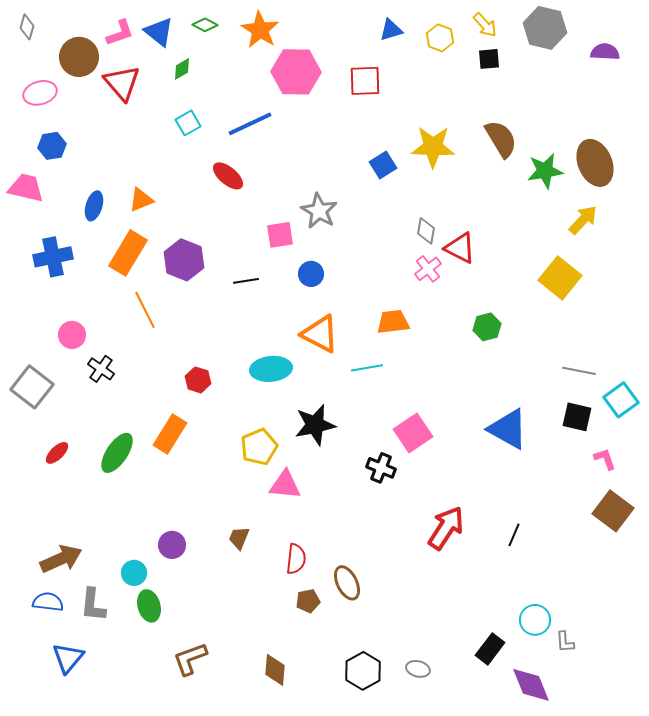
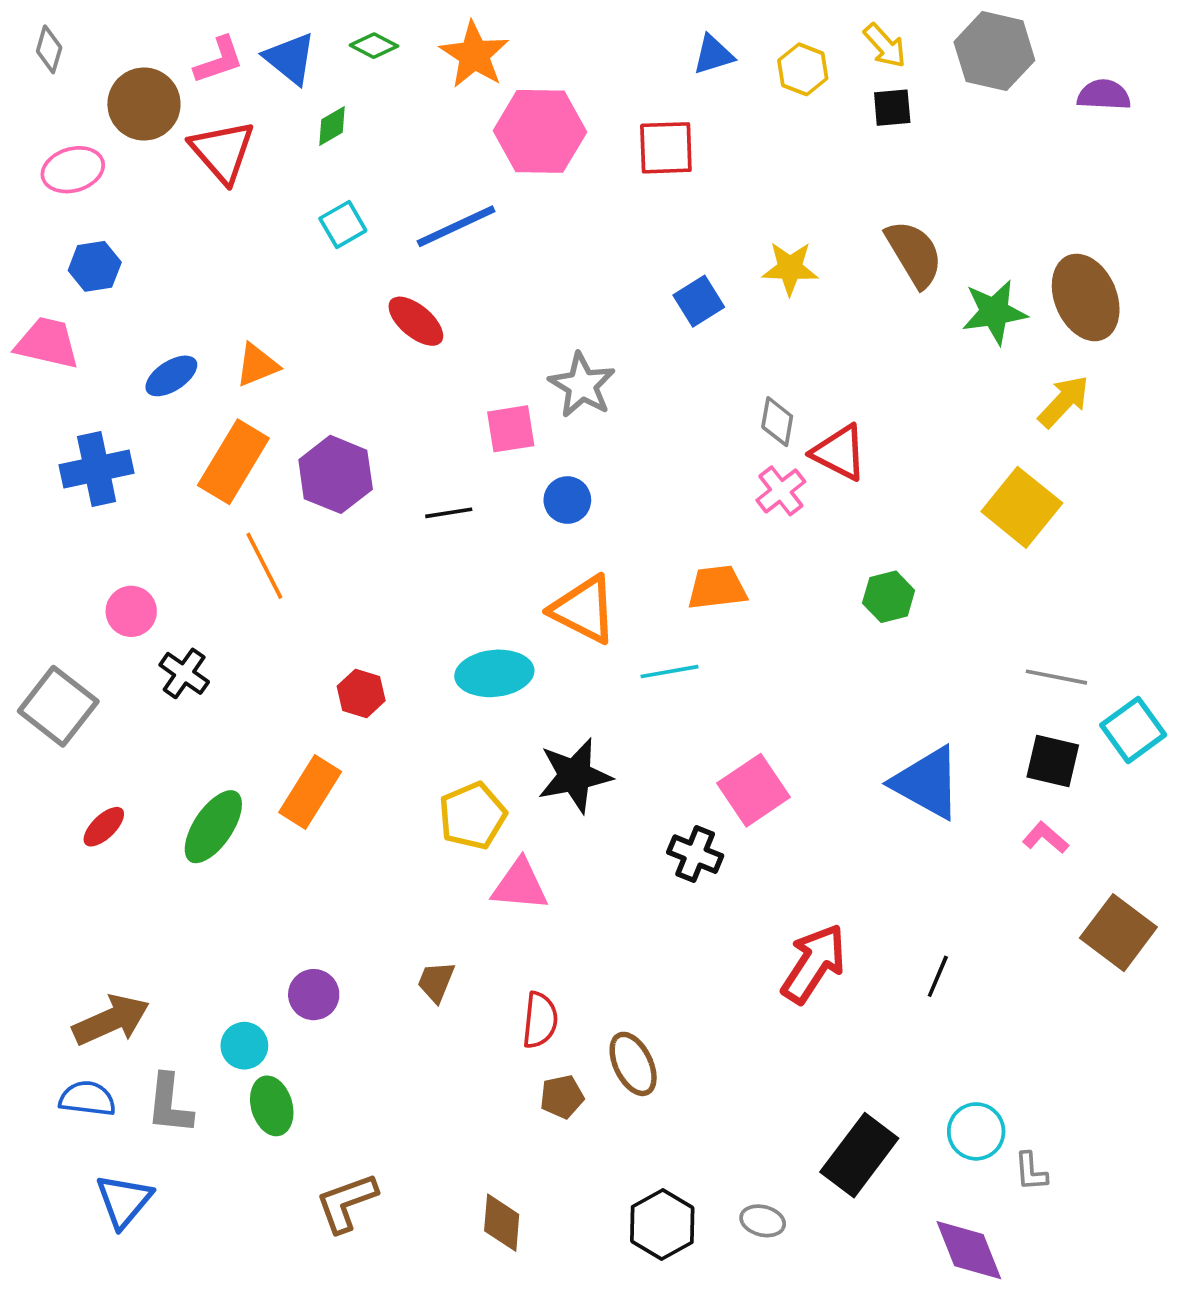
yellow star: (433, 147) -> (790, 268), size x0.7
blue ellipse: (94, 206) -> (171, 376), turned 40
pink L-shape: (605, 459) -> (1045, 838), moved, turned -30
black rectangle: (490, 649) -> (859, 1155), moved, size x1.4

